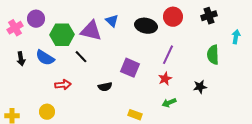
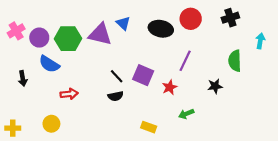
purple circle: (36, 19) -> (39, 38), moved
black line: (81, 57) -> (117, 76), moved
black arrow: (21, 59) -> (23, 78), moved
red star: (165, 79) -> (170, 87), moved
black star: (200, 87) -> (215, 86), moved

